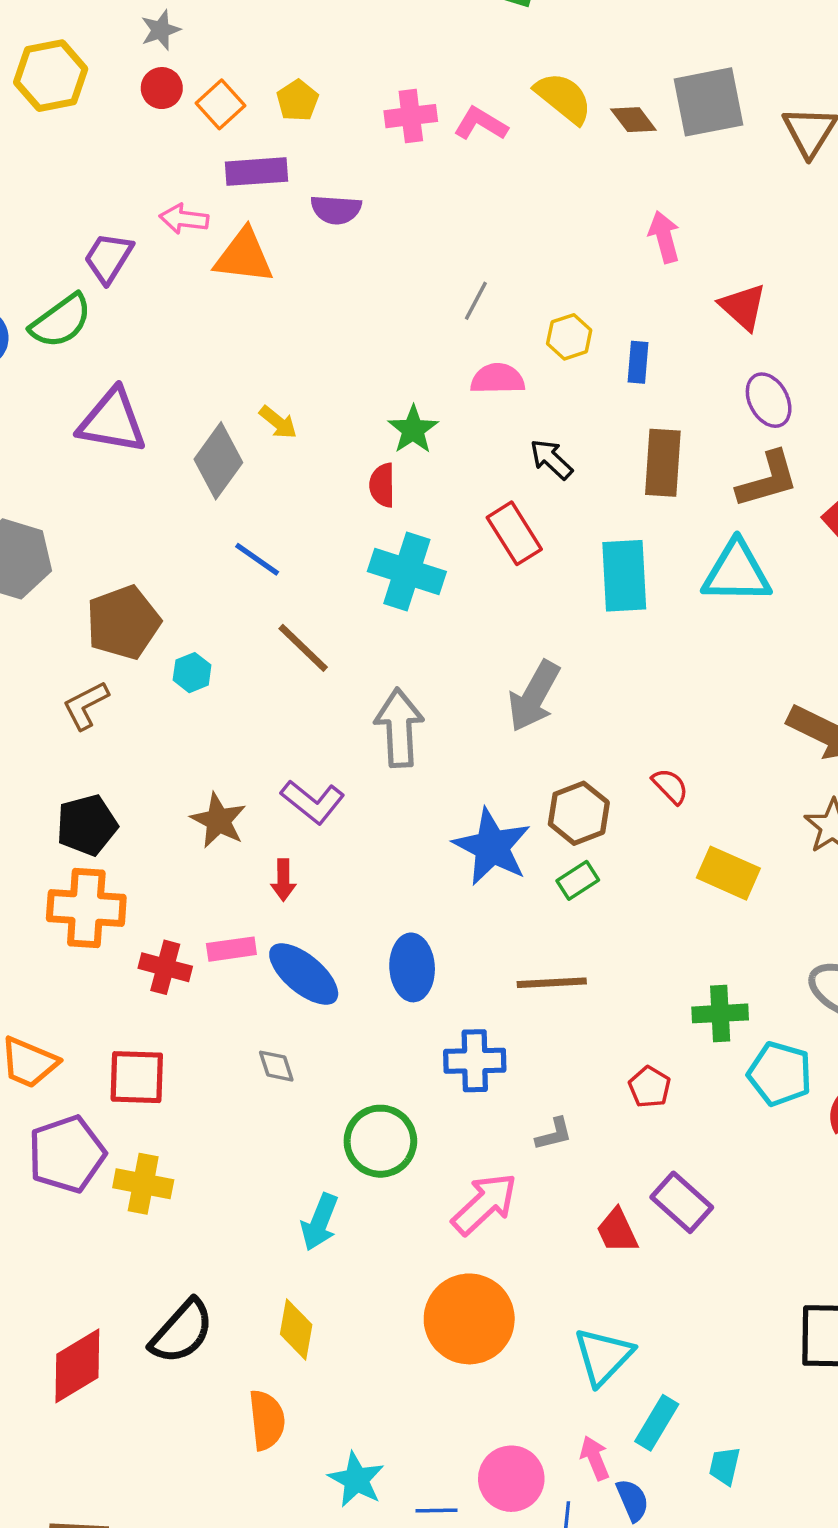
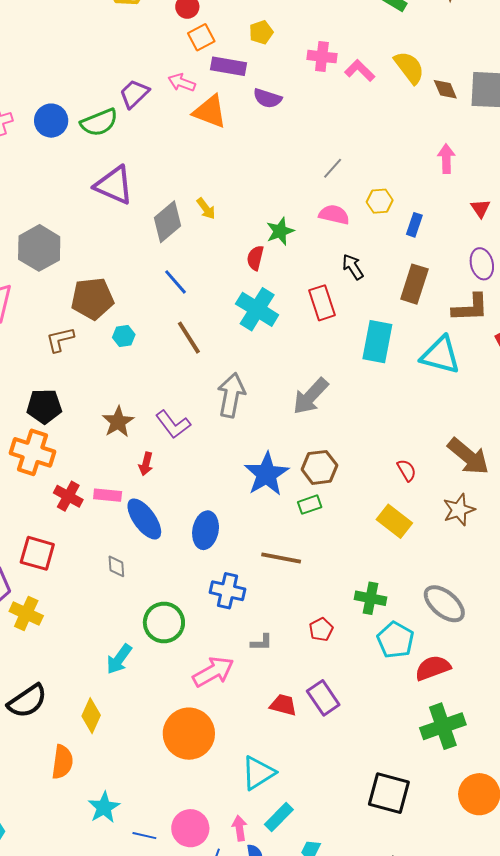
orange square: (221, 104) -> (201, 37), moved
red triangle: (743, 307) -> (480, 208), size x0.7
red semicircle: (670, 786) -> (407, 470), moved
red trapezoid: (617, 1231) -> (283, 705), turned 116

